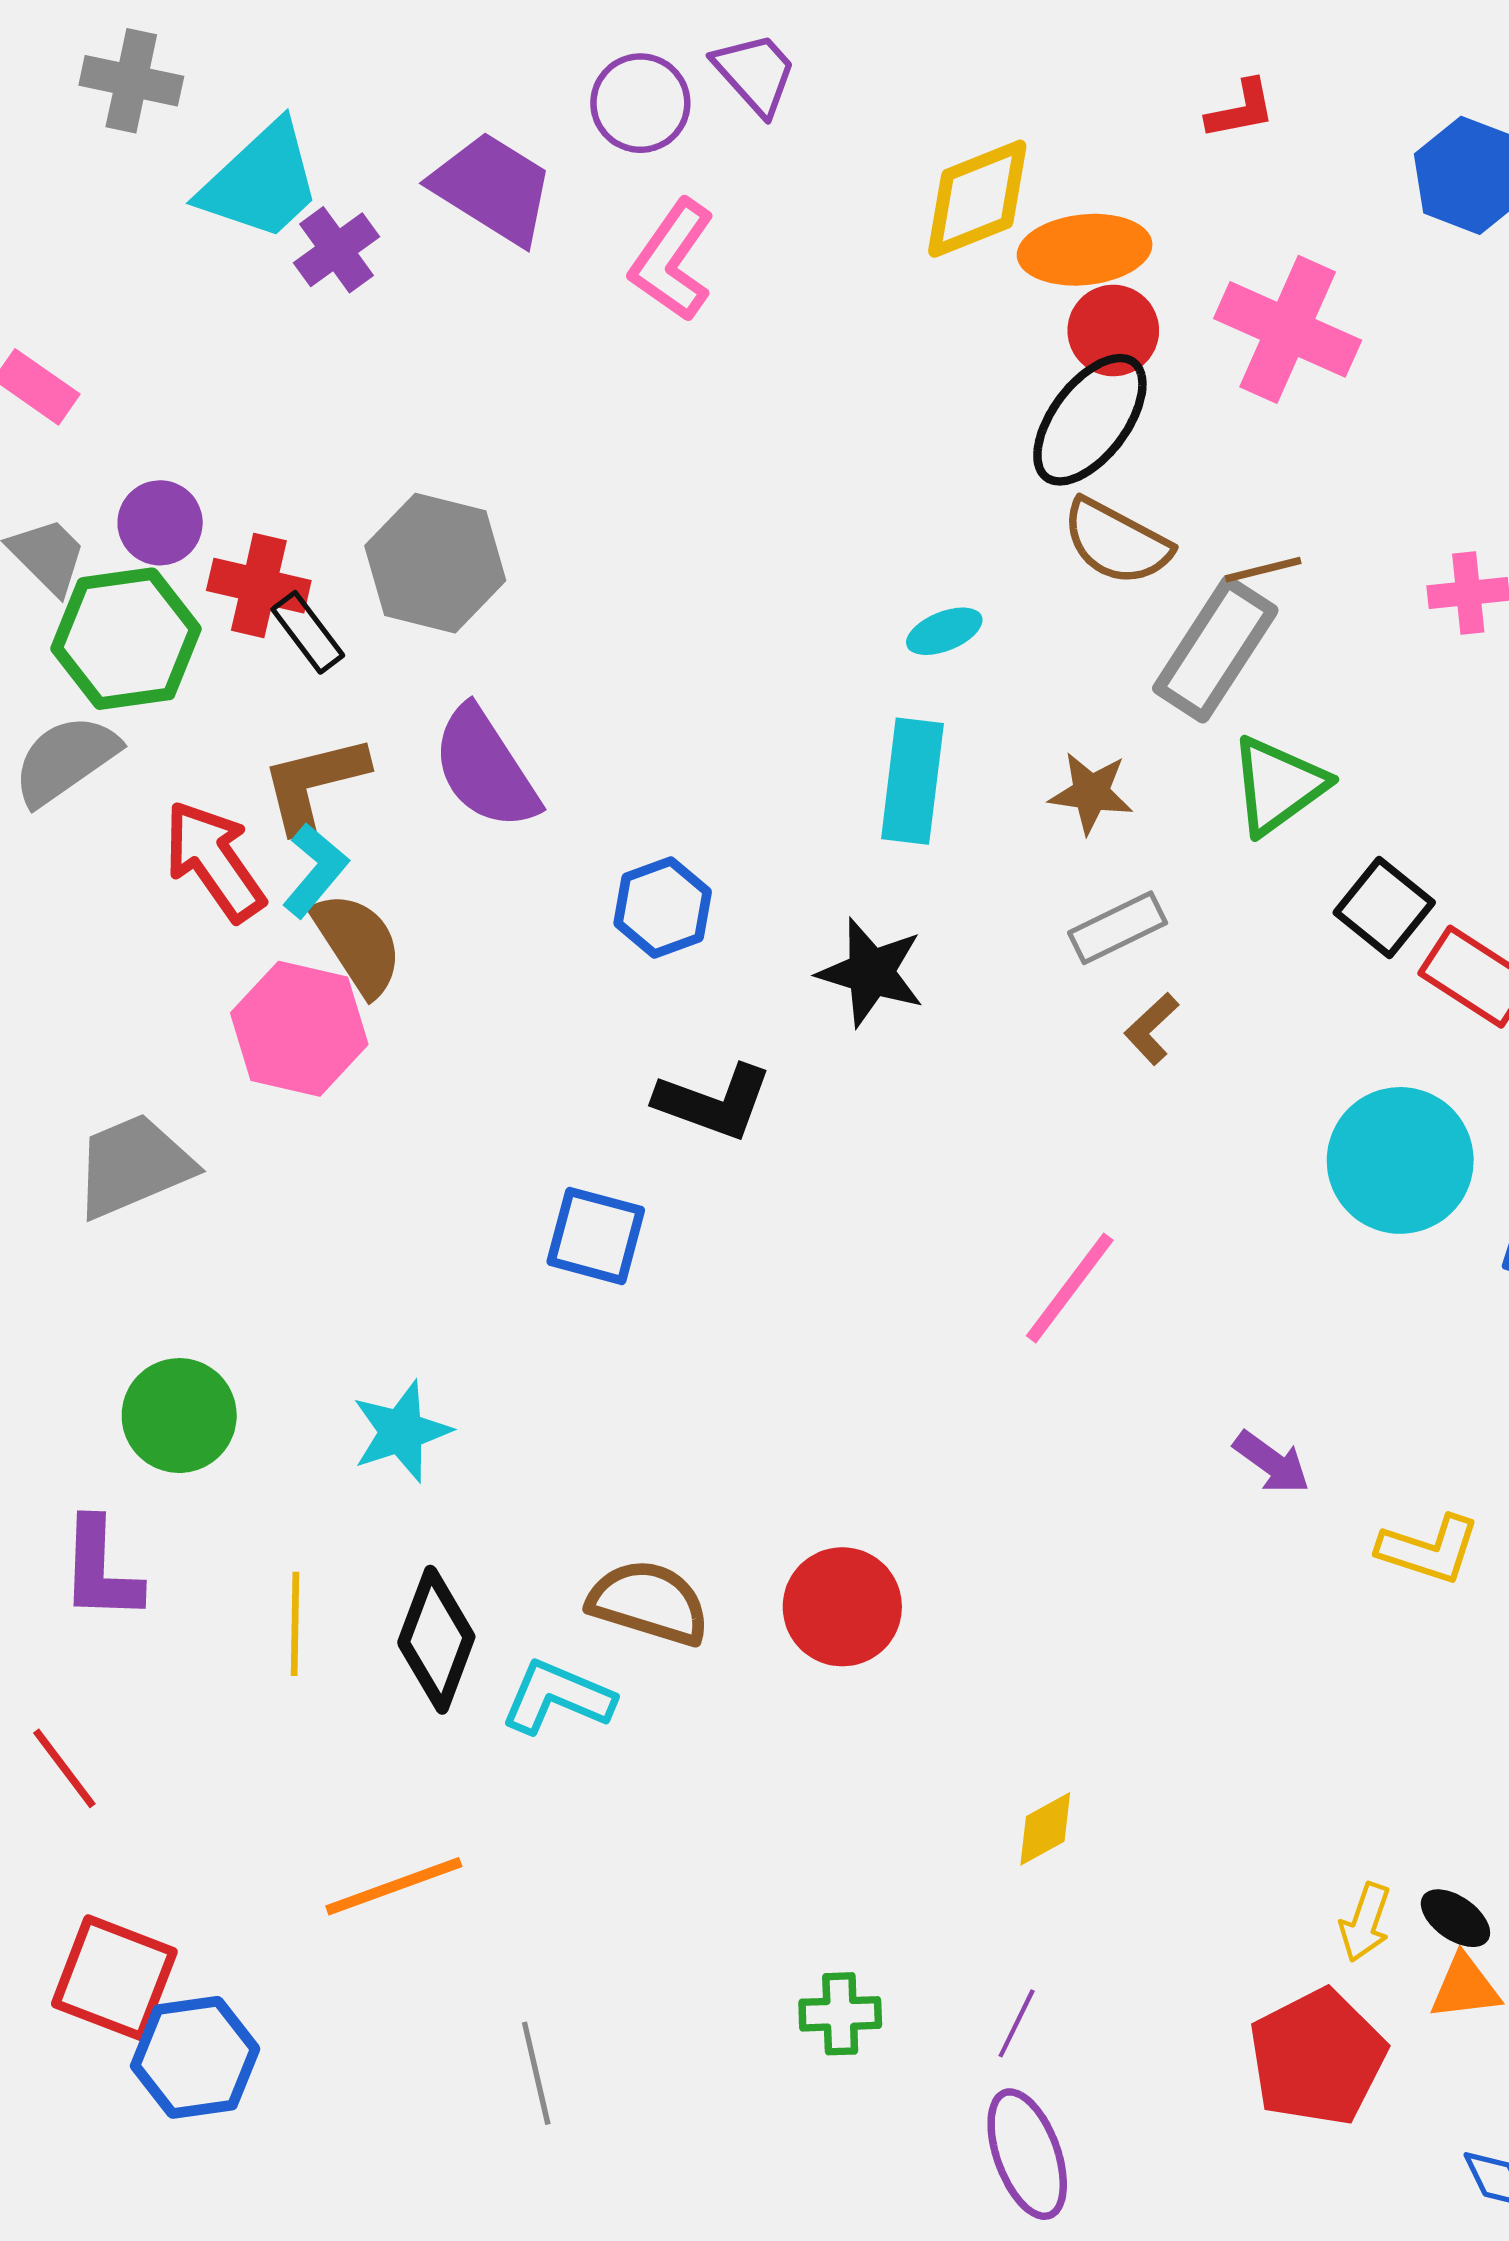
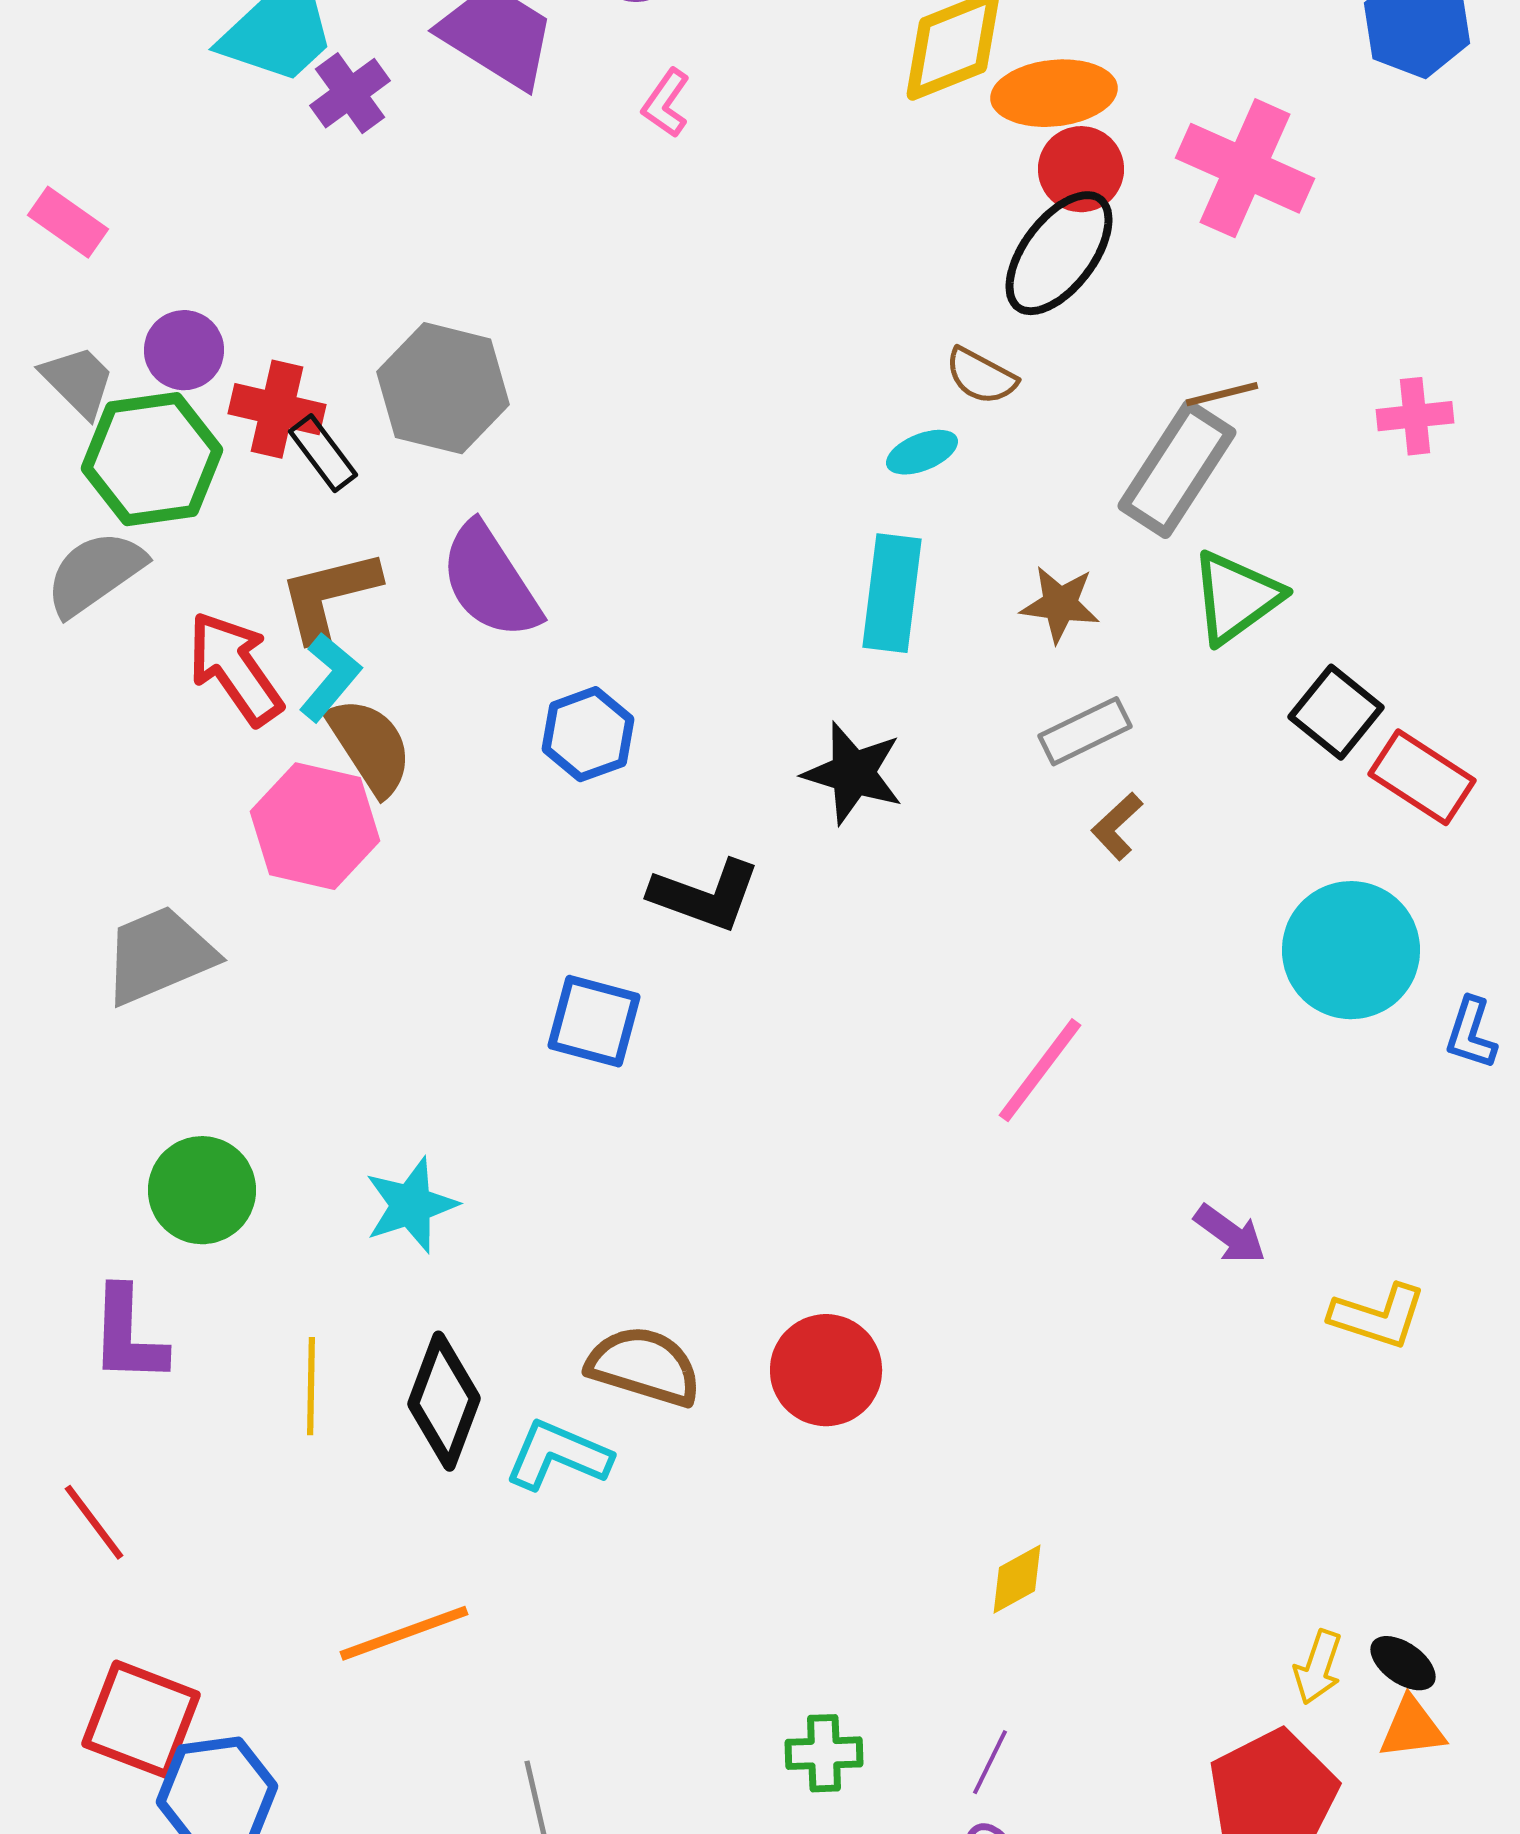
pink L-shape: (672, 260) -> (666, 103), size x0.6
brown semicircle: (1116, 542) -> (981, 376), moved, size x0.7
blue hexagon: (663, 908) -> (588, 734), moved

